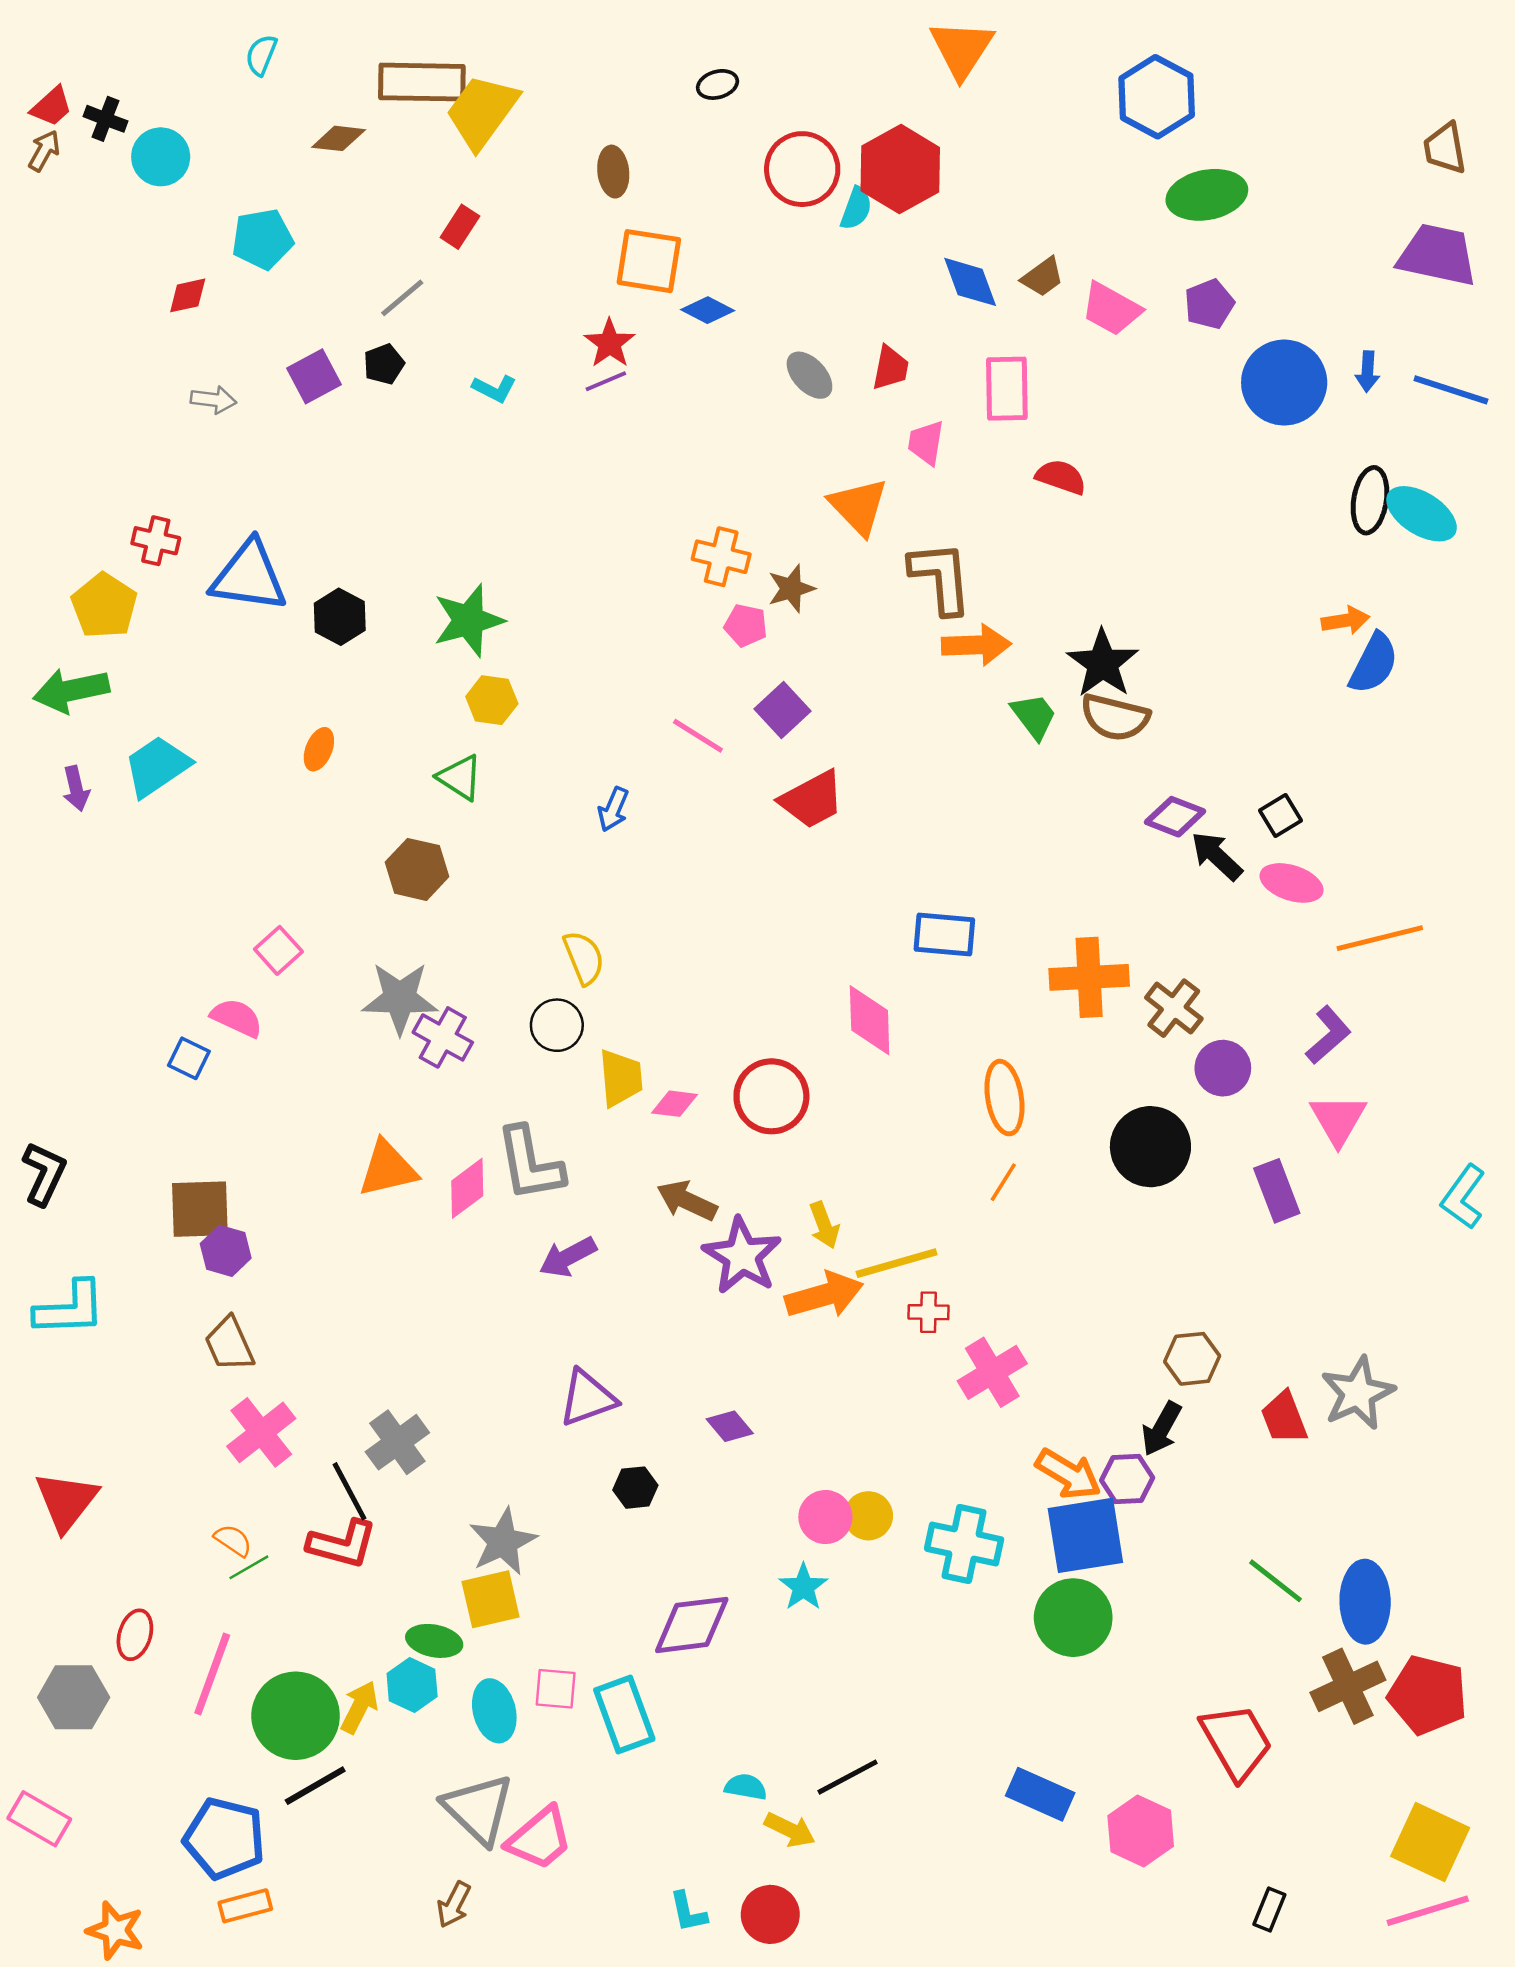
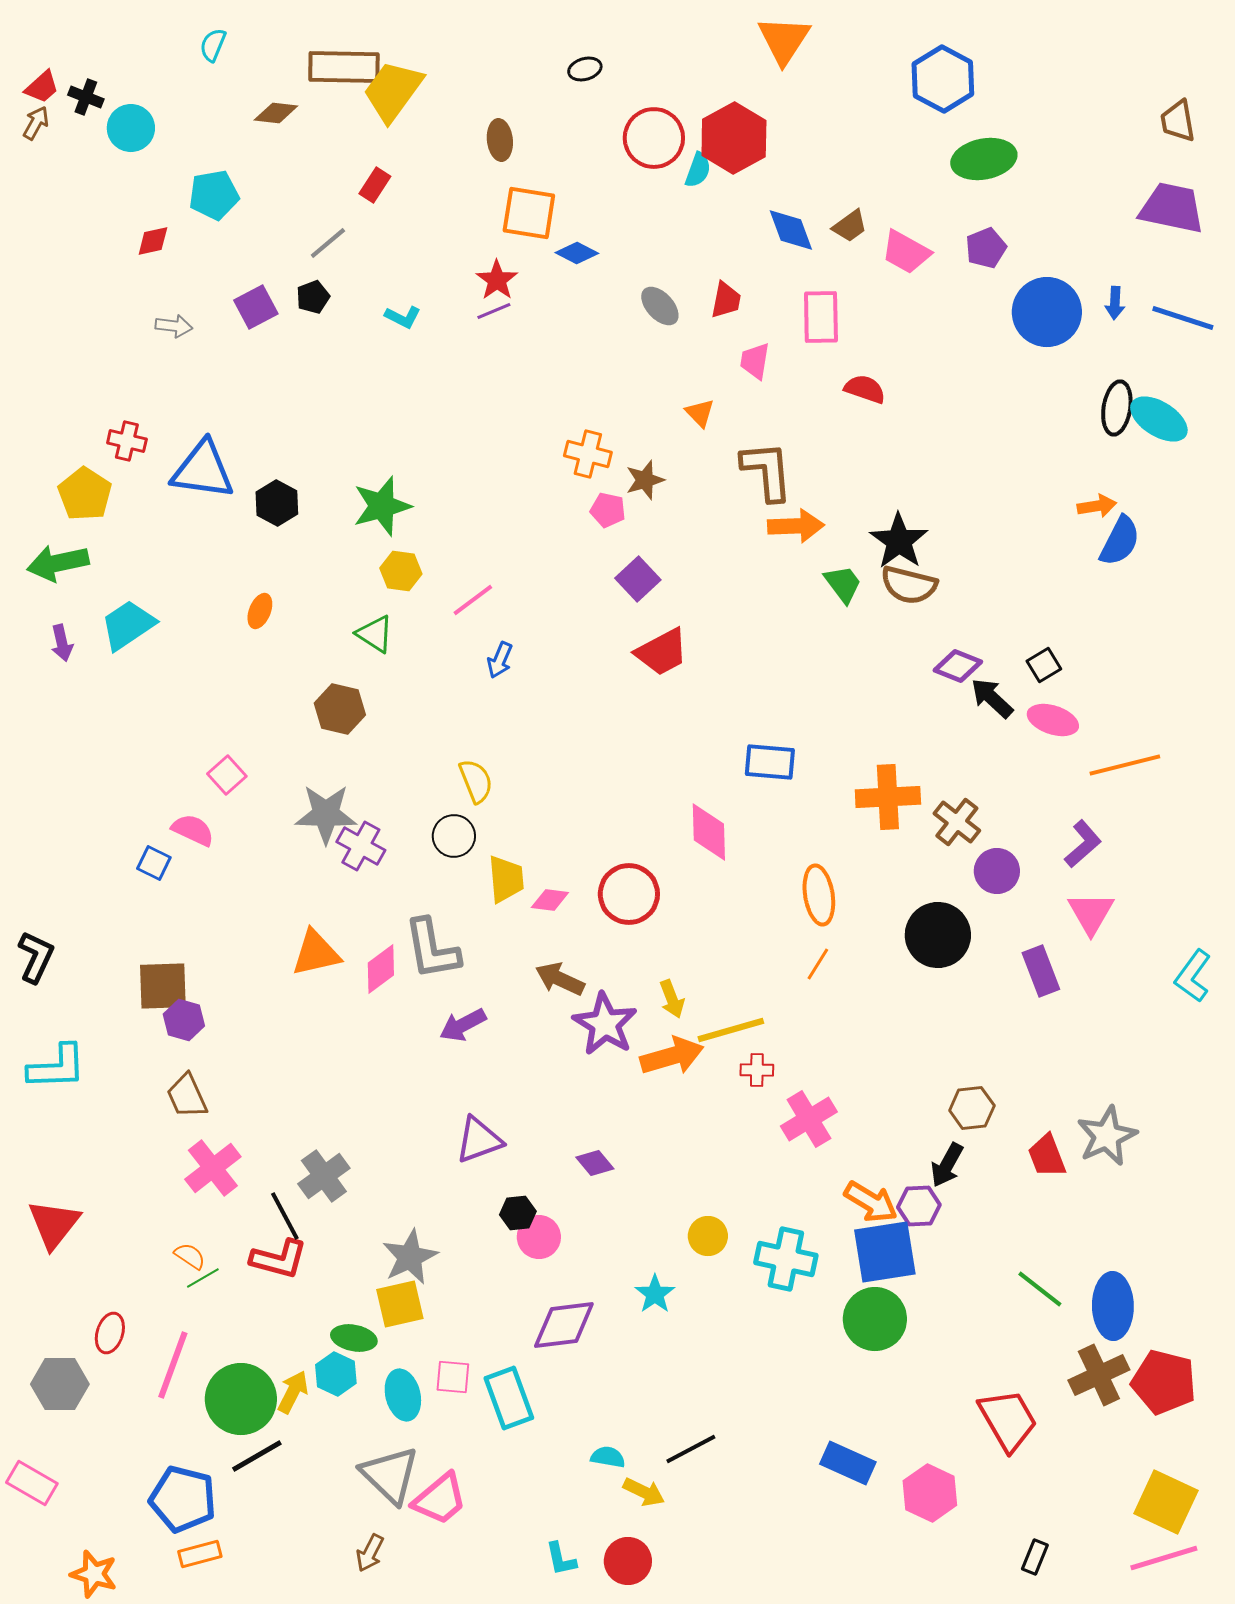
orange triangle: (859, 506) -> (700, 413), size x0.6
pink line: (698, 736) -> (473, 600), moved, turned -69
pink circle: (825, 1517) -> (539, 1237), moved

